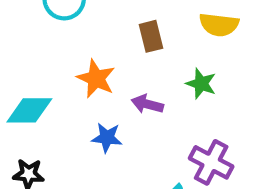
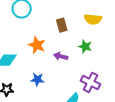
blue star: (107, 138) -> (37, 79), moved

